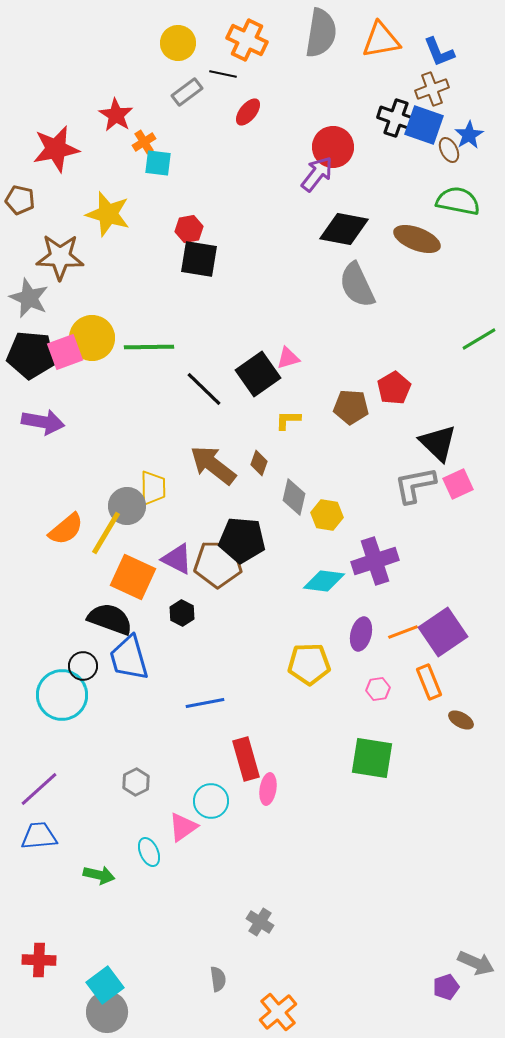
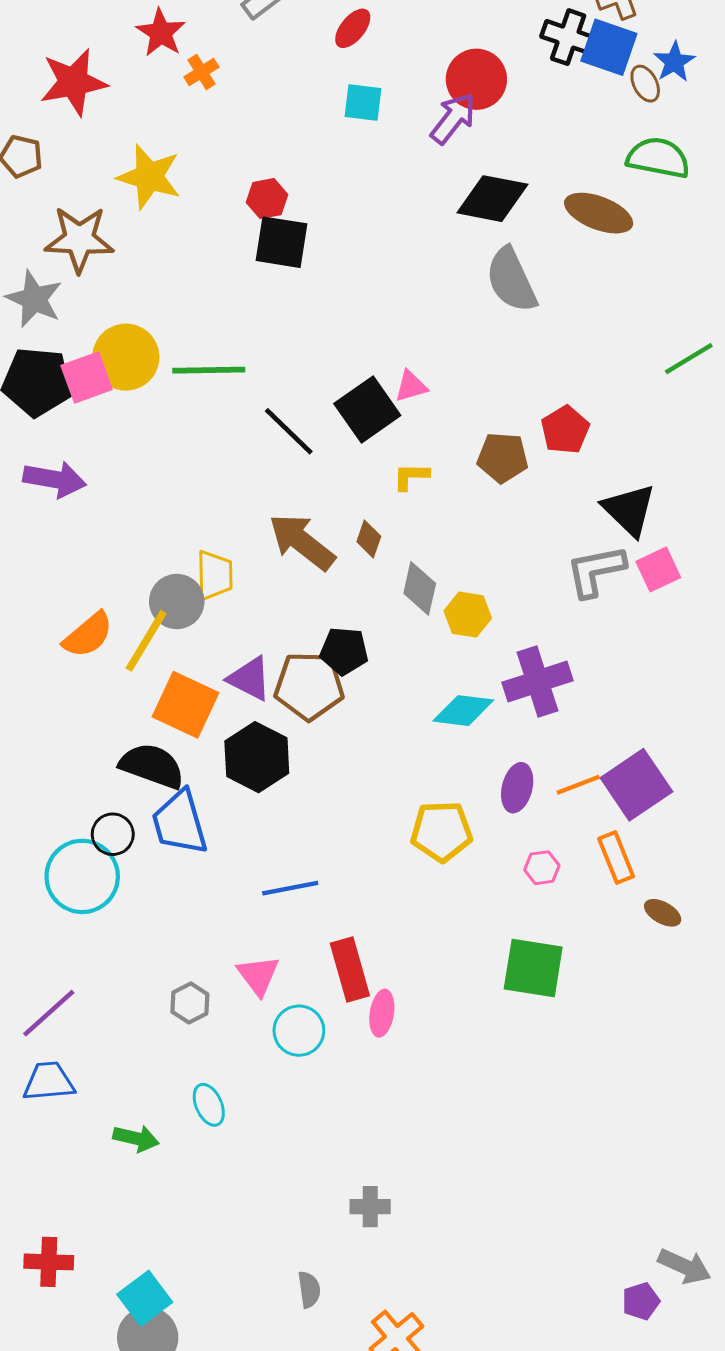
cyan square: (158, 163) -> (363, 103), moved
black pentagon: (242, 540) -> (344, 651), size x0.7
black hexagon: (182, 613) -> (257, 757), size x1.8
pink triangle: (183, 827) -> (258, 975), moved, turned -32
gray cross: (260, 922) -> (370, 1207), turned -32

